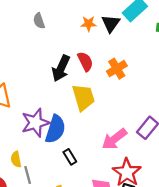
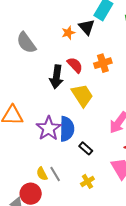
gray semicircle: (39, 21) -> (26, 43), size x1.6
orange cross: (117, 69) -> (103, 63), turned 30
yellow semicircle: (16, 159) -> (42, 174), moved

